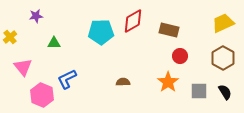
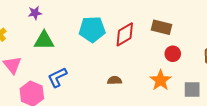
purple star: (36, 16) -> (35, 13), moved
red diamond: (133, 21) -> (125, 34), moved
green triangle: (54, 43) -> (44, 41), size x1.5

